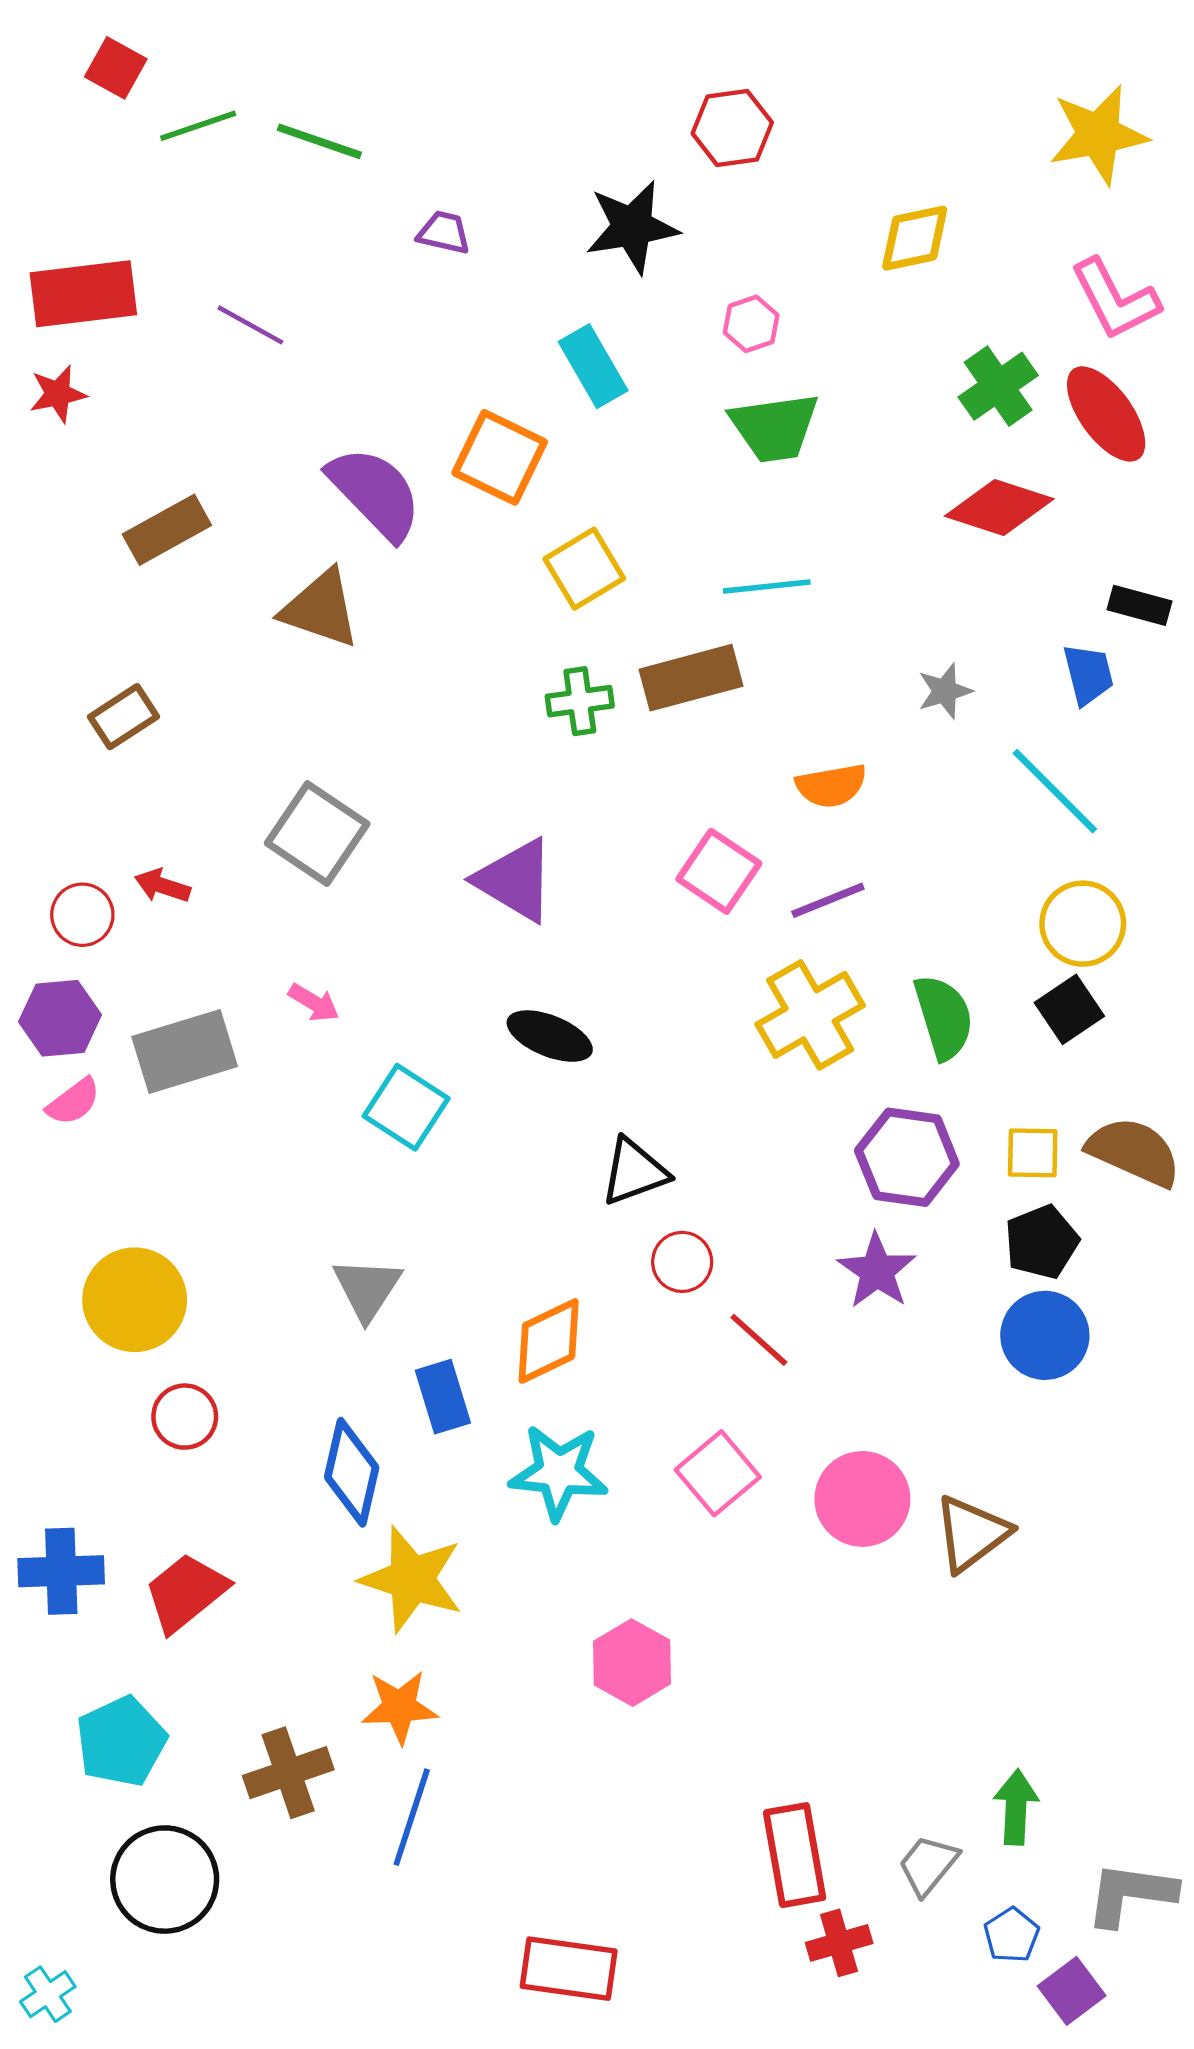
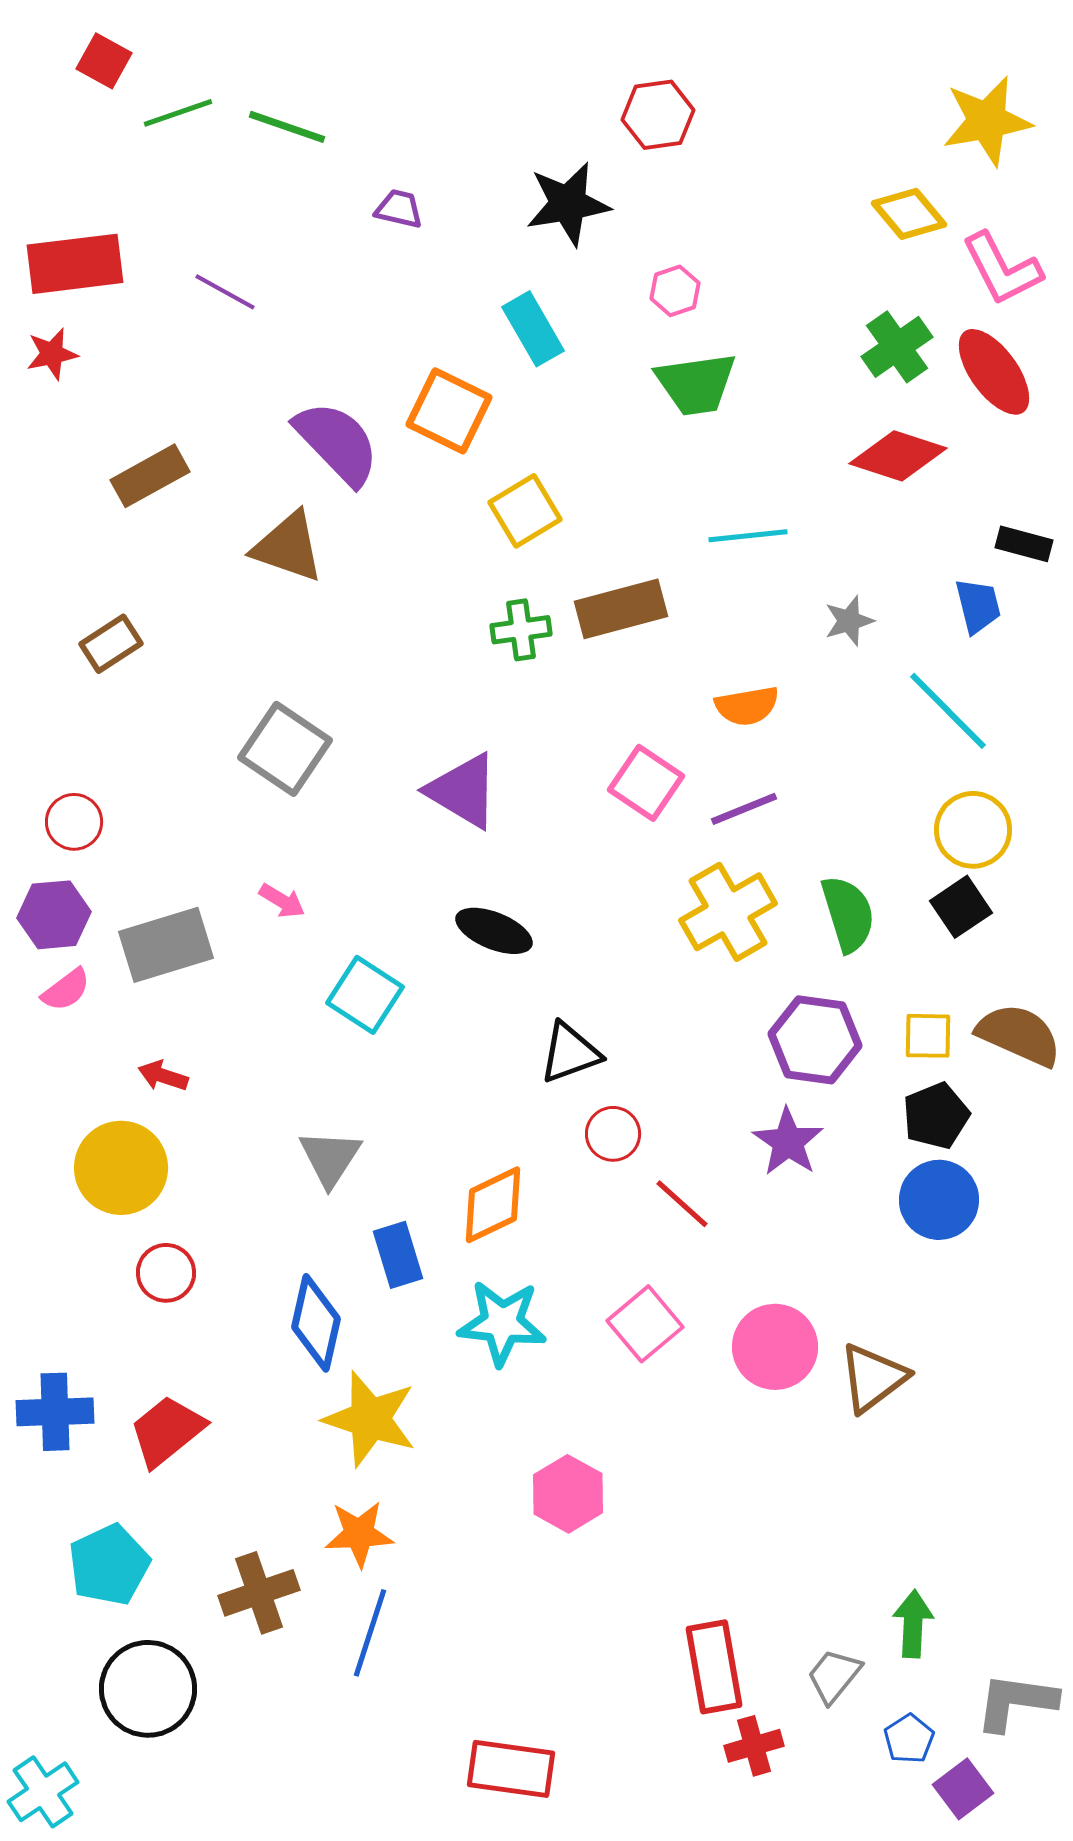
yellow diamond: (915, 238) -> (909, 214), moved, turned 62
cyan line: (767, 586) -> (748, 536), moved
red arrow: (162, 886) -> (163, 1076), moved
cyan cross: (48, 1994) -> (43, 1792), size x1.4

